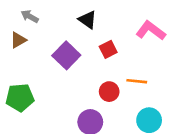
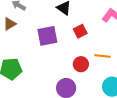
purple square: (66, 55) -> (47, 36), turned 35

